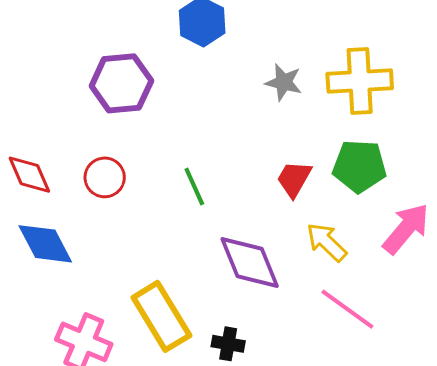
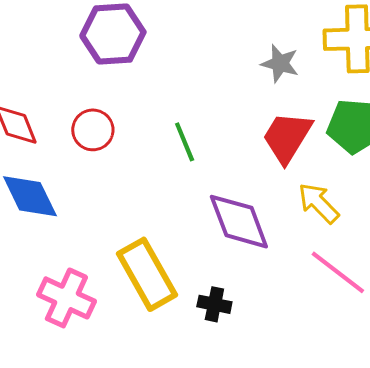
gray star: (284, 82) -> (280, 63), moved
red trapezoid: (294, 179) -> (287, 137), size x1.4

